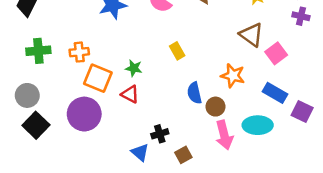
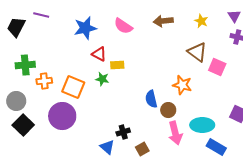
yellow rectangle: (177, 51) -> (117, 65), moved, turned -64
orange cross: (79, 52) -> (44, 81), moved
pink square: (276, 53) -> (217, 67), turned -30
blue rectangle: (275, 93) -> (216, 147), moved
red triangle: (130, 94) -> (99, 54), moved

